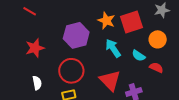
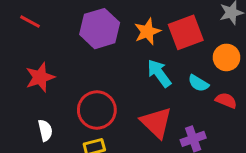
orange star: (106, 21) -> (147, 32), turned 30
purple hexagon: (76, 35) -> (100, 29), moved

